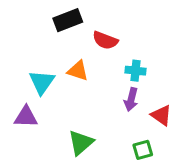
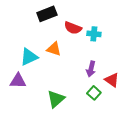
cyan cross: (135, 71) -> (94, 34), moved
cyan triangle: (42, 82) -> (29, 57), turned 30
green square: (143, 150) -> (94, 93), moved, turned -32

